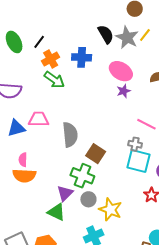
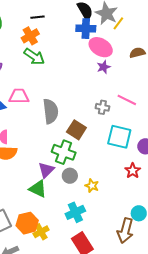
yellow line: (145, 35) -> (118, 23), moved
black line: (39, 42) -> (37, 17), moved, turned 48
blue cross: (82, 57) -> (86, 29), moved
gray cross: (135, 144) -> (102, 107), moved
yellow star: (110, 209) -> (92, 186), size x0.6

